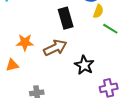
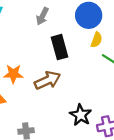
black star: (84, 65) -> (81, 115), moved

